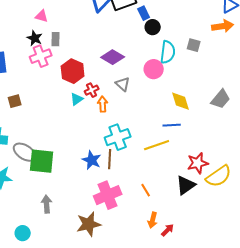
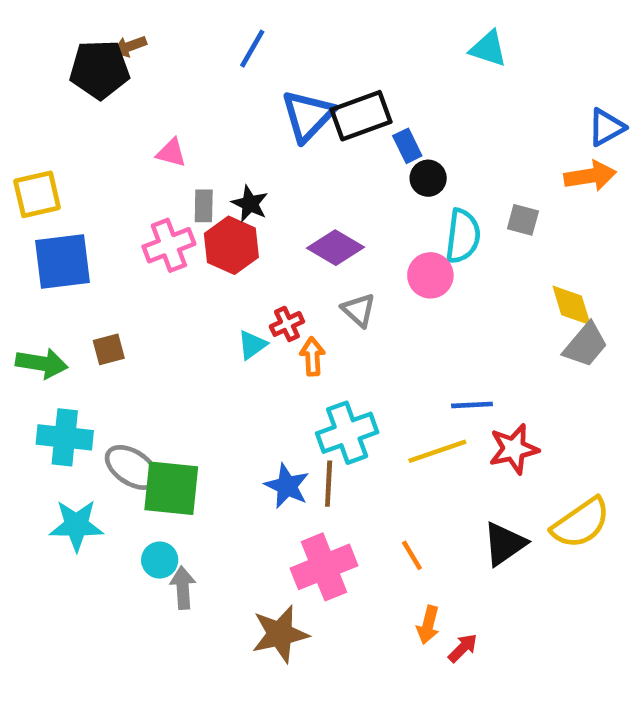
black star: (35, 38) -> (250, 204), moved
red hexagon: (73, 71) -> (231, 245), moved
yellow diamond: (181, 101) -> (572, 305), moved
red star: (198, 163) -> (514, 449), moved
cyan circle: (23, 233) -> (160, 560), moved

